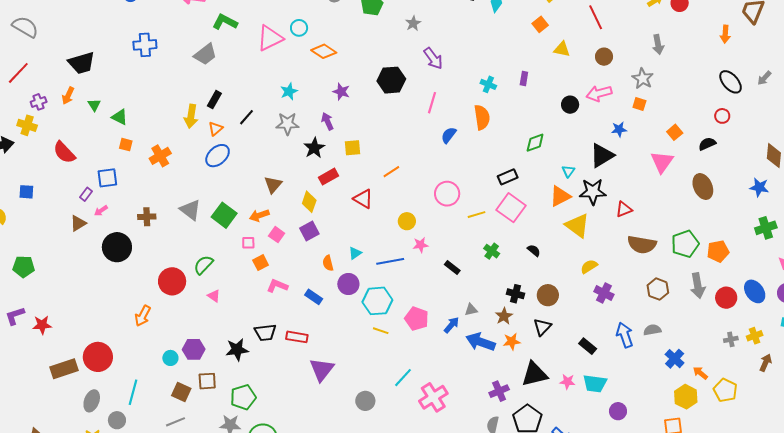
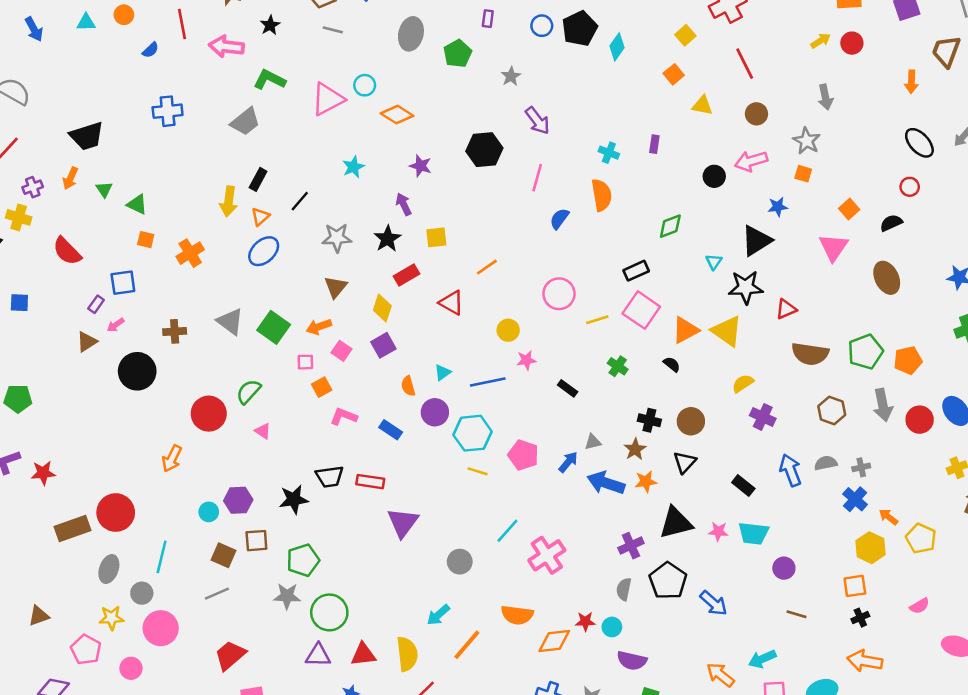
gray star: (287, 124) -> (337, 238), moved
orange triangle: (560, 196) -> (685, 330), moved
gray cross: (731, 339) -> (861, 467), moved

